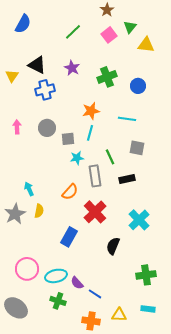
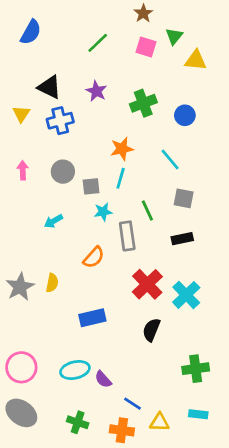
pink square: (109, 35) -> (146, 47), turned -35
yellow triangle: (12, 76) -> (21, 114), moved
cyan line: (127, 119) -> (170, 160), turned 42
black rectangle: (127, 179) -> (182, 239), moved
cyan arrow: (29, 189) -> (54, 221), moved, turned -96
red cross: (95, 212) -> (147, 284), moved
blue rectangle: (69, 237) -> (92, 318), turned 48
pink circle: (27, 269) -> (21, 367), moved
blue line: (95, 294) -> (133, 404), moved
green cross: (58, 301) -> (78, 422), moved

